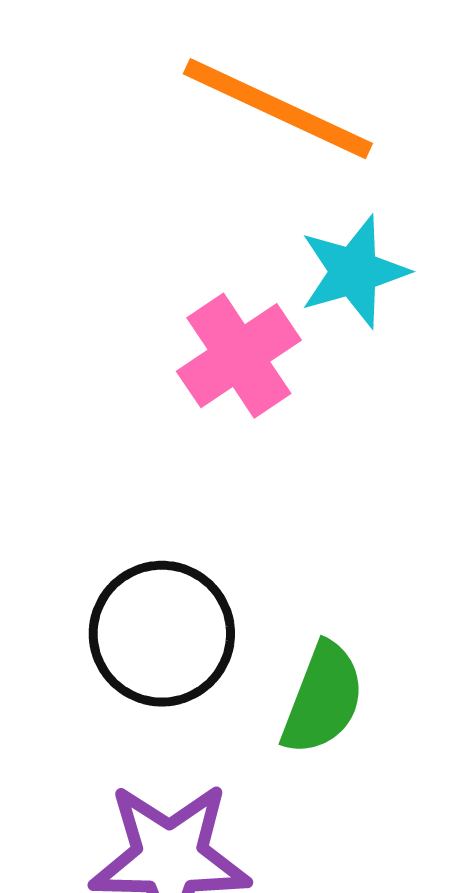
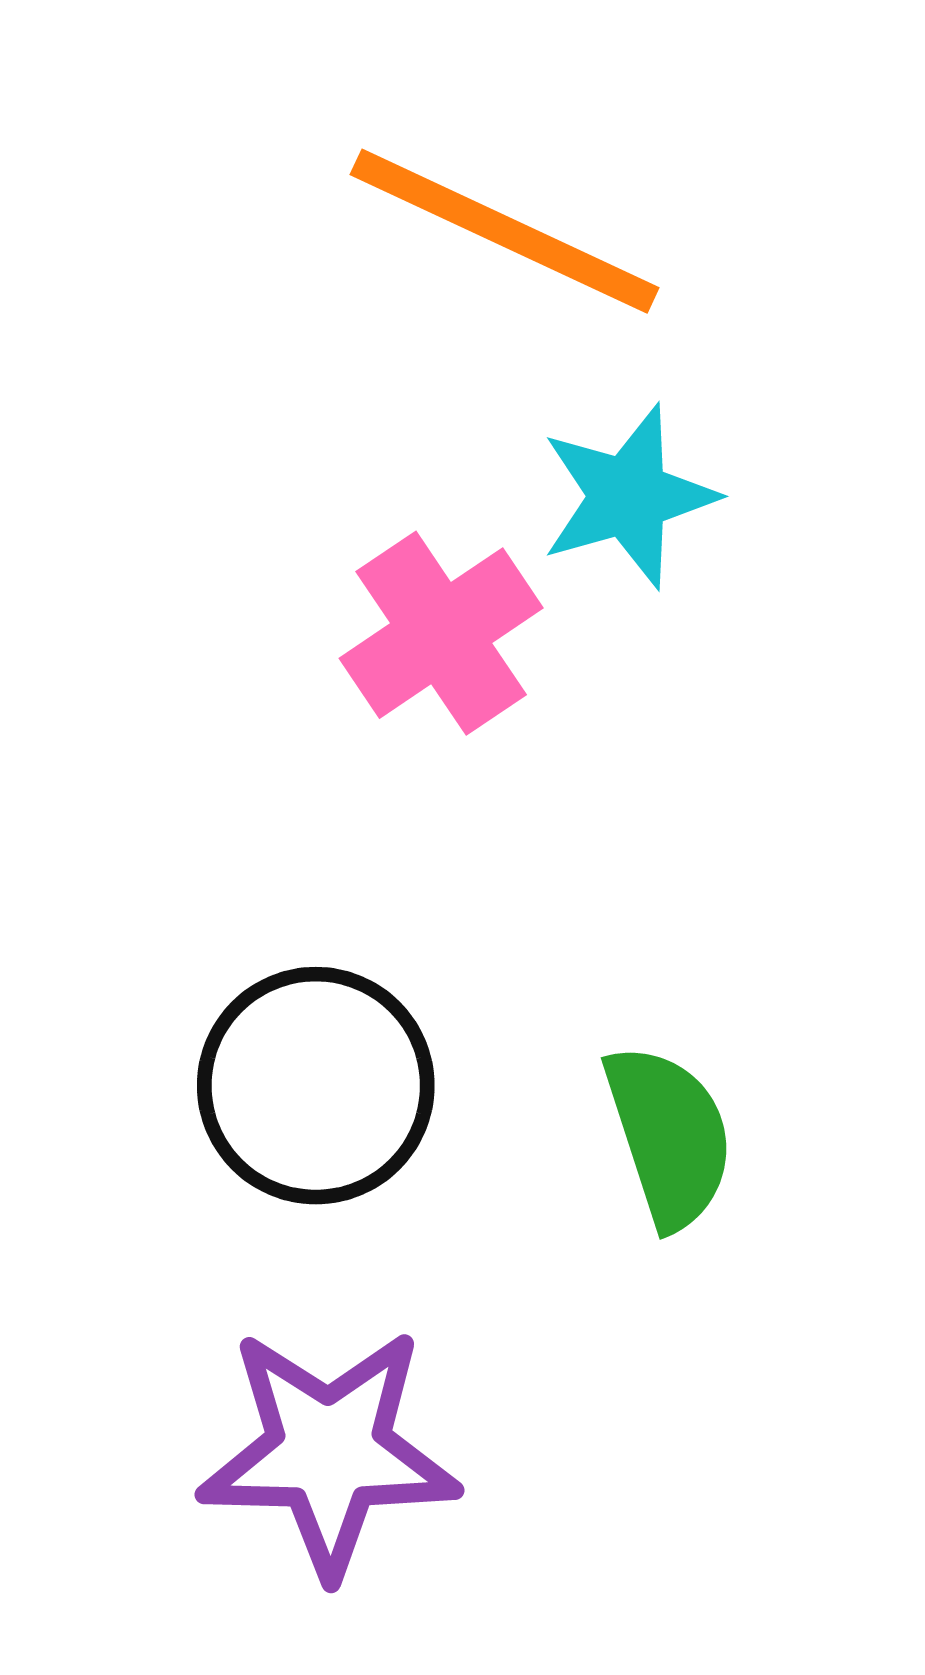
green semicircle: (323, 699) -> (669, 1136), moved, turned -39

